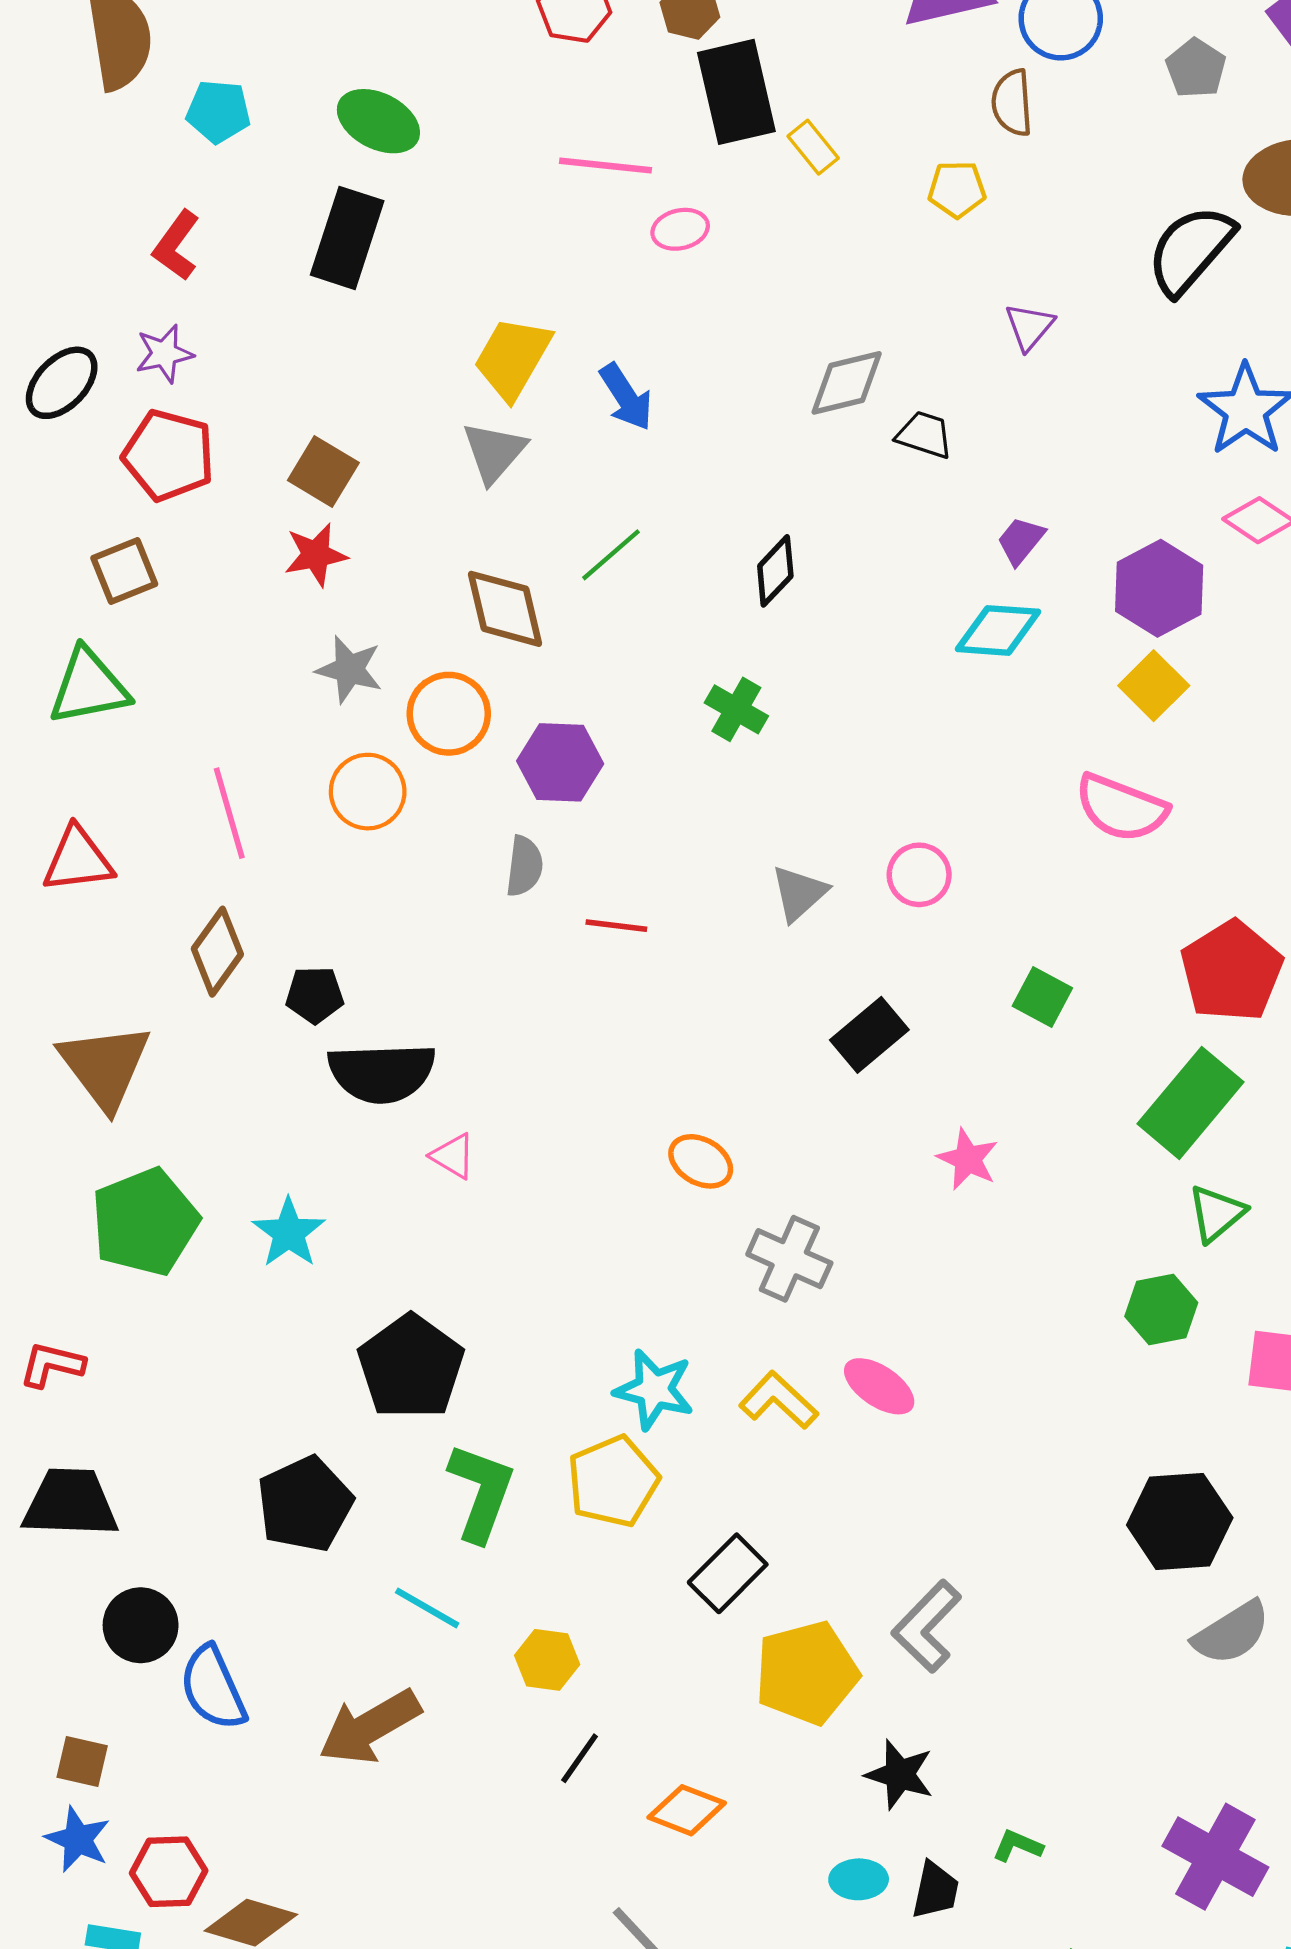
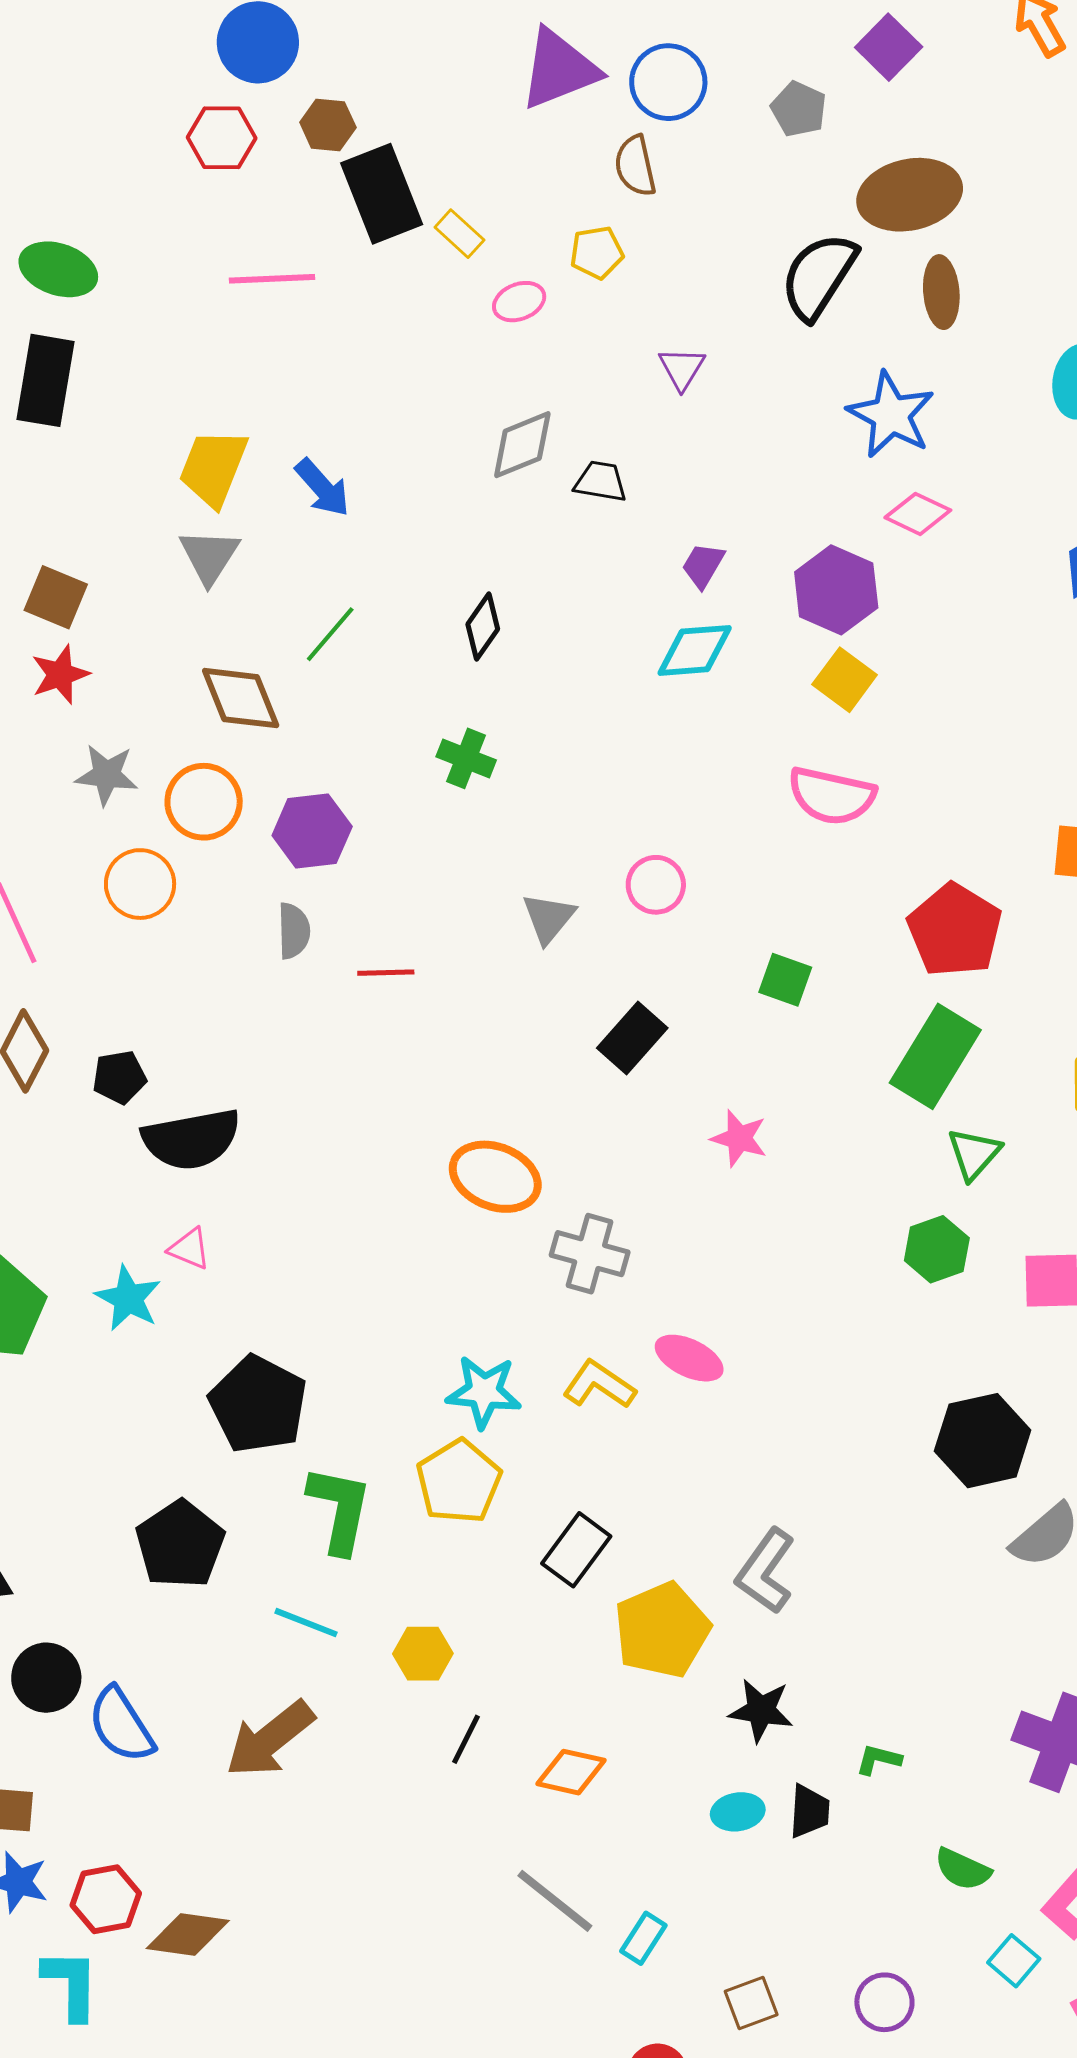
pink ellipse: (680, 229) -> (519, 302), moved
pink triangle: (453, 1156) -> (189, 1249), moved
orange ellipse: (701, 1161) -> (495, 1177), size x1.5

